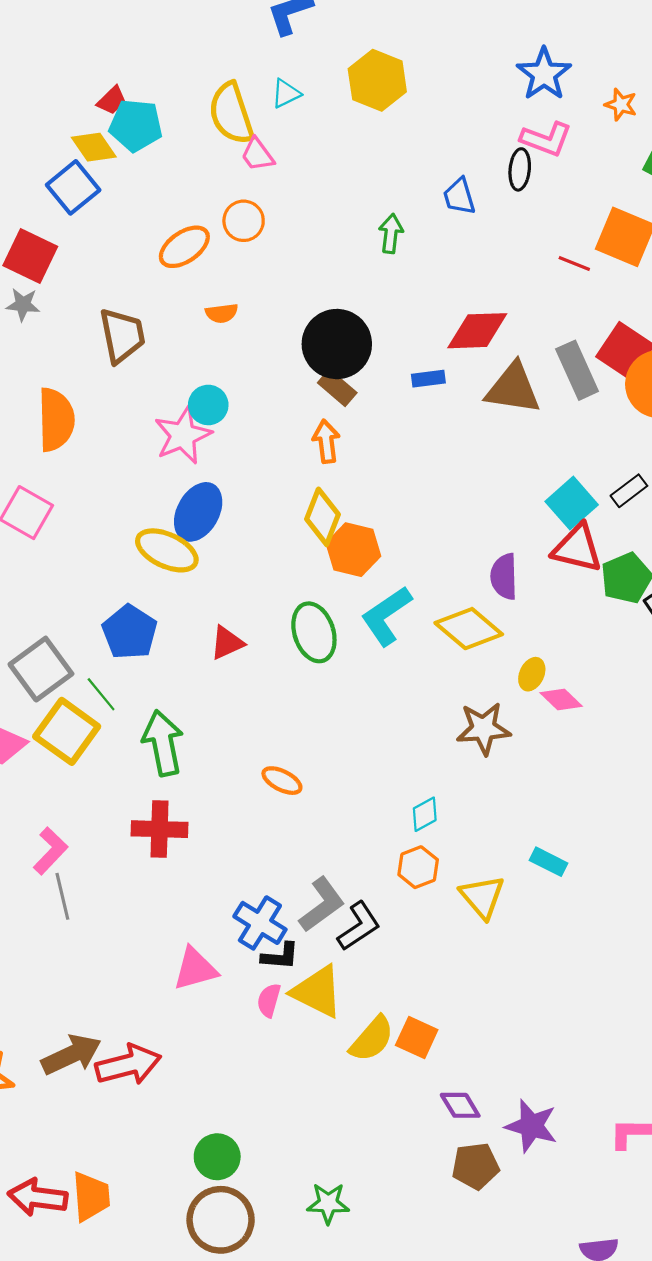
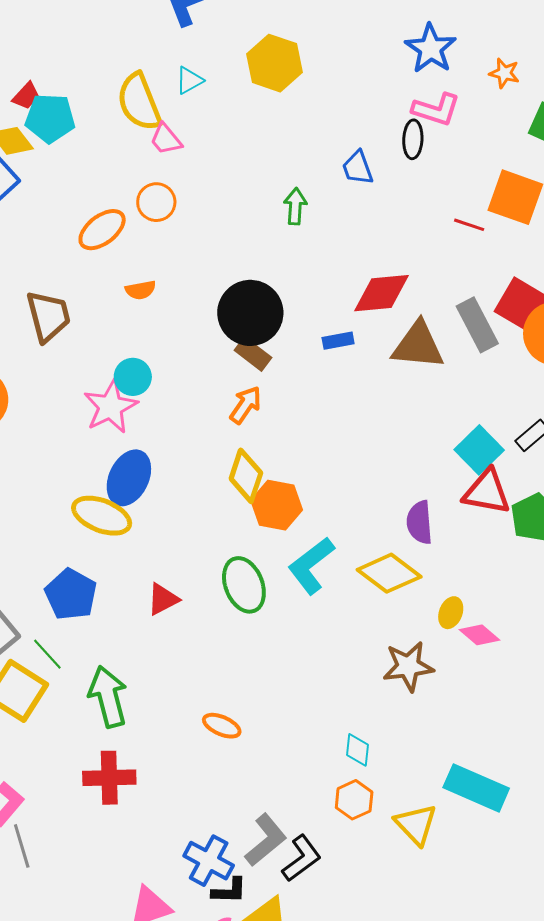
orange arrow: (326, 441) -> (246, 405), turned 45
cyan diamond: (425, 814) -> (358, 750), turned -52
cyan rectangle: (548, 862) -> (476, 788), size x1.8

